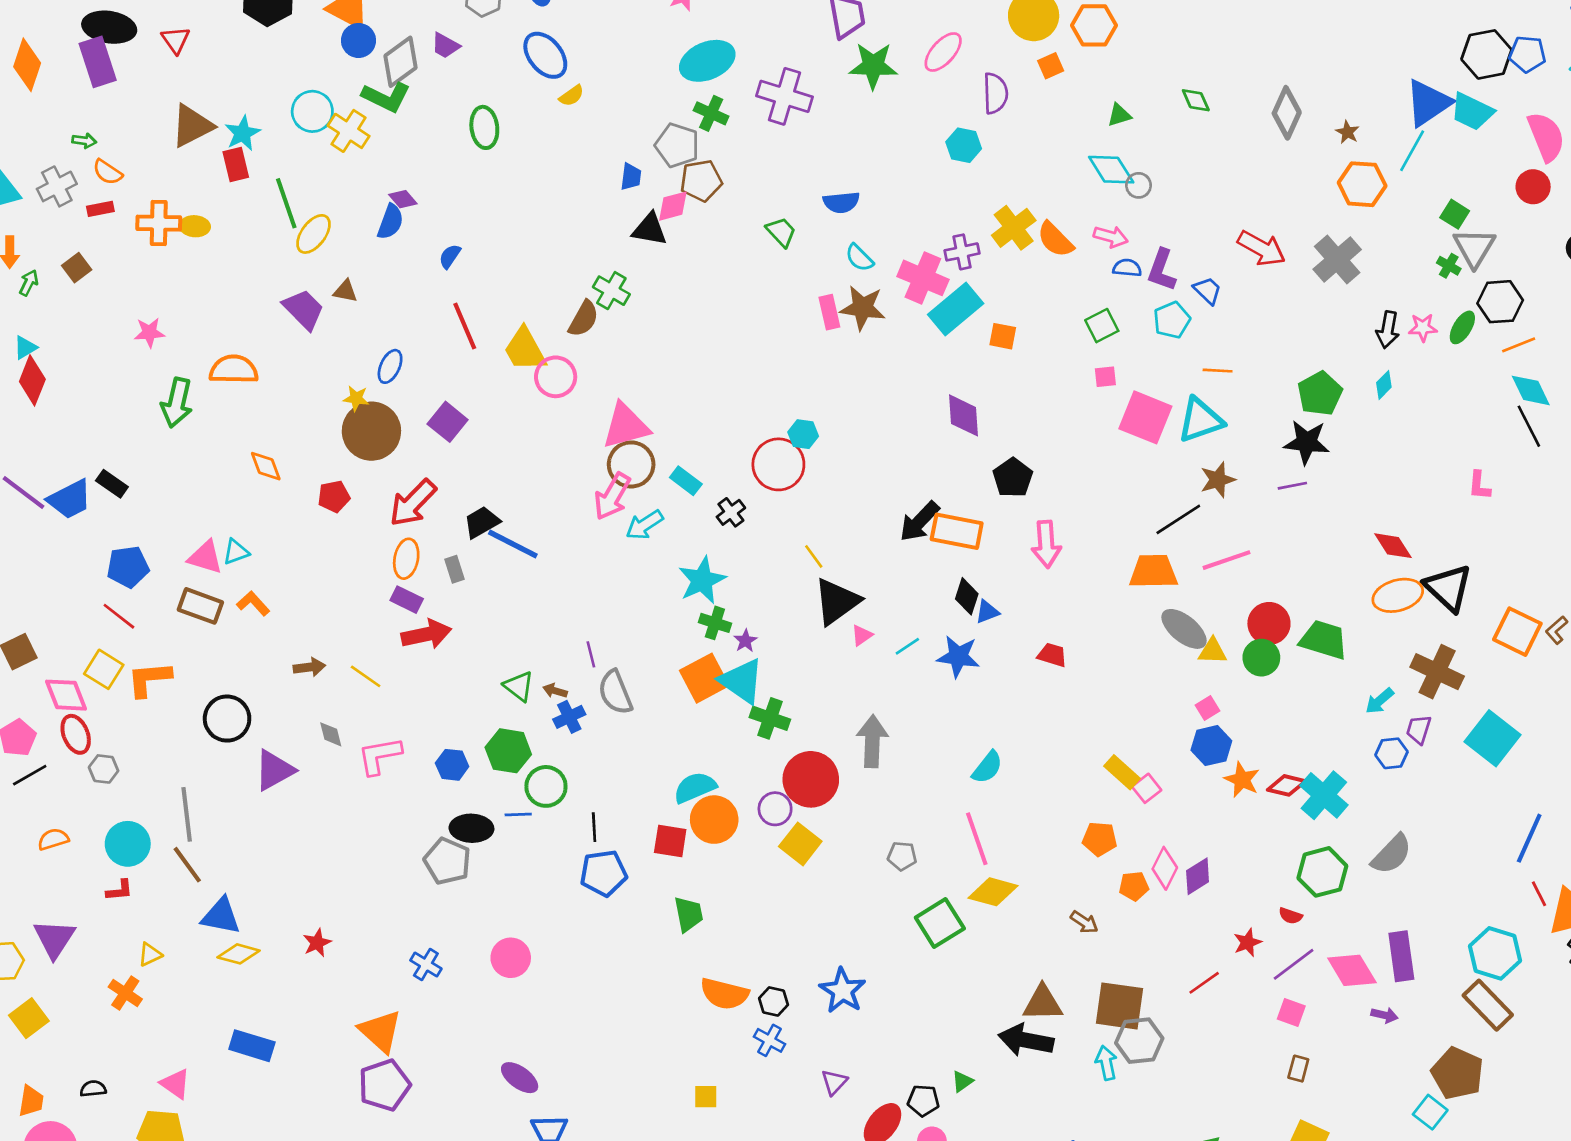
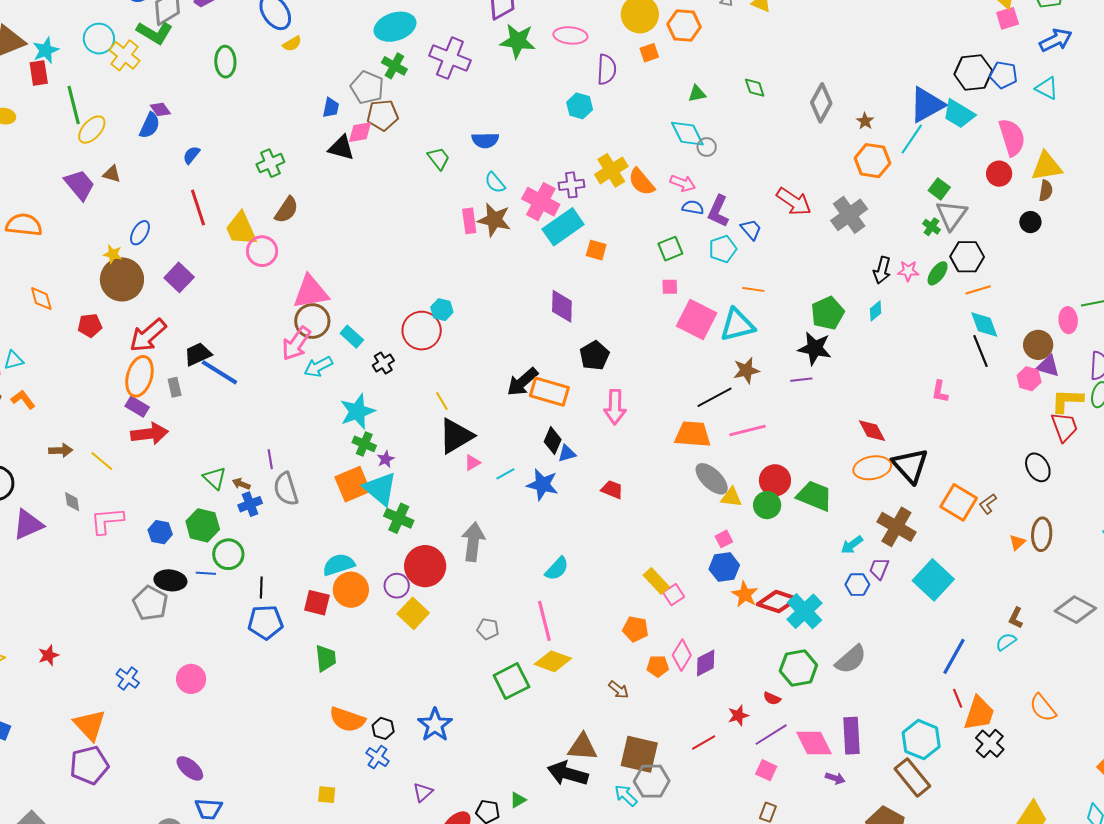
pink ellipse: (943, 52) -> (570, 35), turned 48
green cross: (611, 291) -> (270, 163), moved, turned 32
orange ellipse: (406, 559) -> (139, 376), size x1.4
red diamond: (1287, 785) -> (778, 602), size x1.4
cyan arrow: (1106, 1063) -> (626, 796), turned -40

